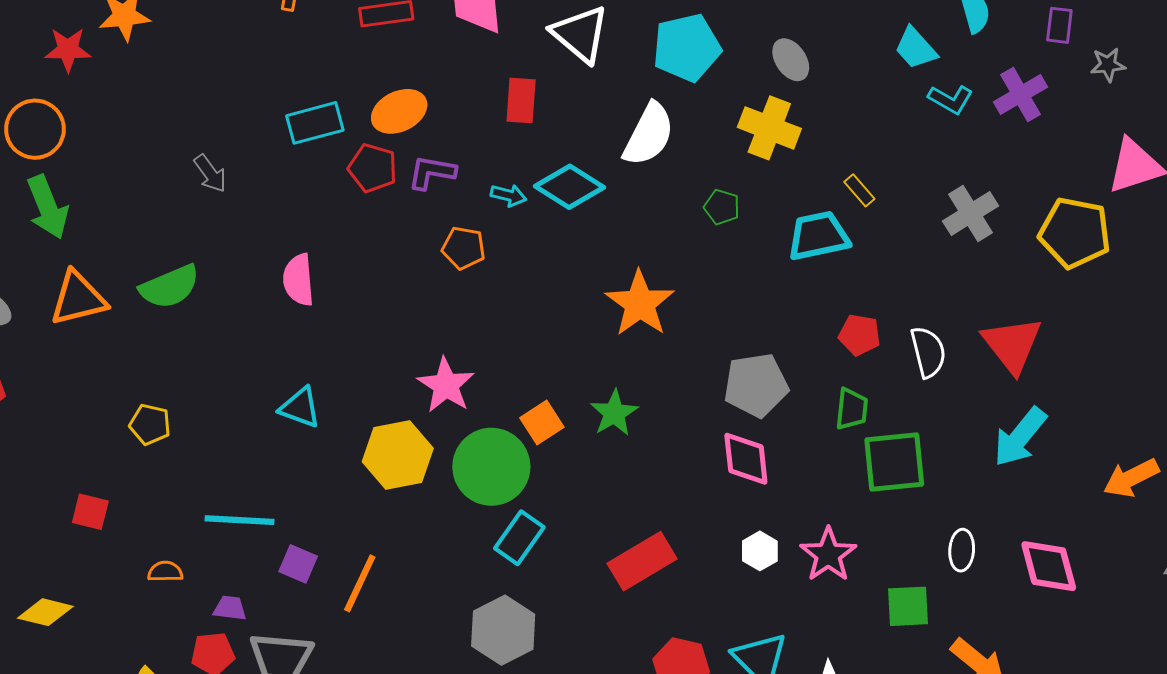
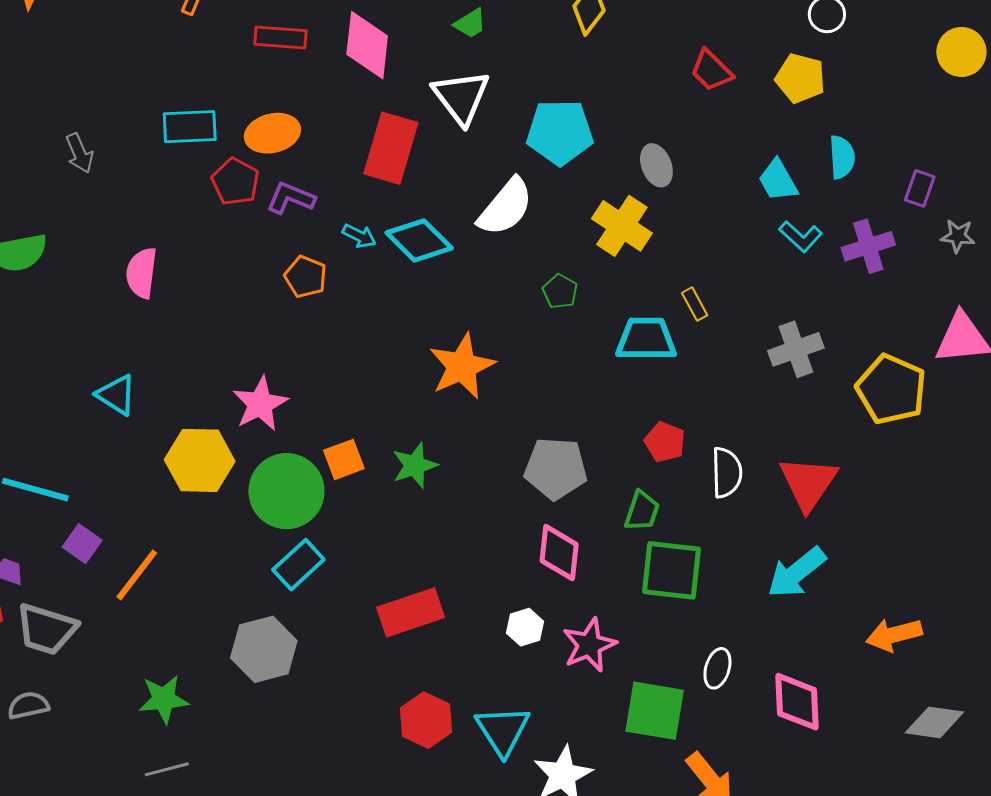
red rectangle: (521, 101) -> (391, 148), size x1.5
pink diamond: (746, 459) -> (559, 553), moved
green square: (908, 606) -> (655, 711), size x1.4

